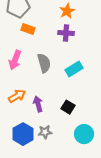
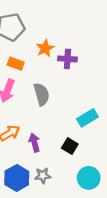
orange star: (67, 11) -> (45, 48), moved
orange rectangle: (28, 29) -> (16, 64), moved
cyan rectangle: (74, 69) -> (87, 118), moved

